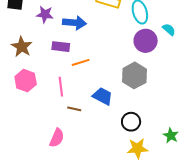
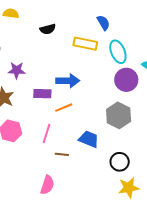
purple star: (45, 14) -> (17, 70), moved
blue arrow: (74, 23) -> (68, 81), moved
pink line: (61, 87) -> (46, 134), turned 30

